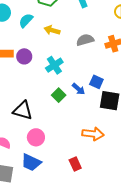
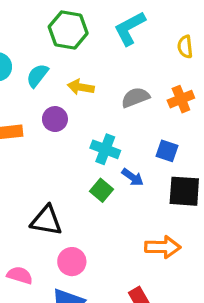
purple circle: (24, 56) -> (55, 119), moved
cyan cross: (54, 65) -> (105, 149), moved, turned -30
blue square: (96, 82) -> (167, 151), moved

